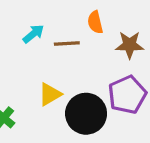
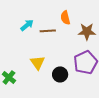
yellow triangle: (50, 94) -> (38, 63), turned -35
black circle: (86, 114) -> (60, 74), size x0.6

